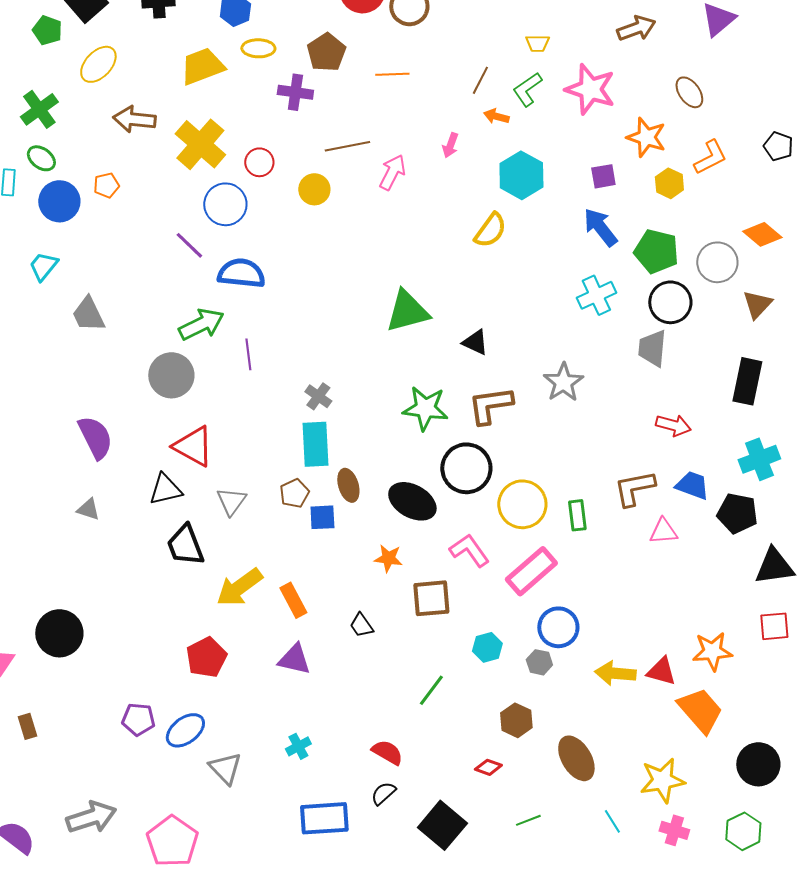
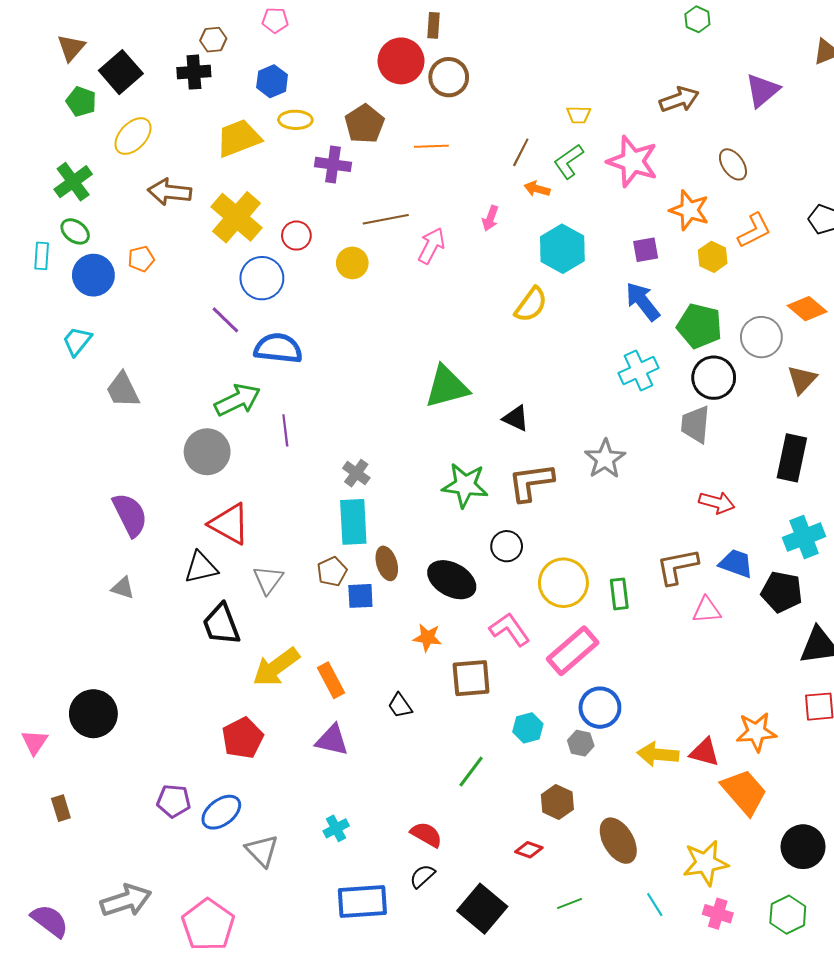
black circle: (466, 468) -> (507, 546), size x0.6

